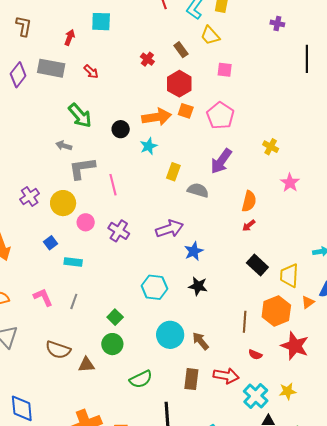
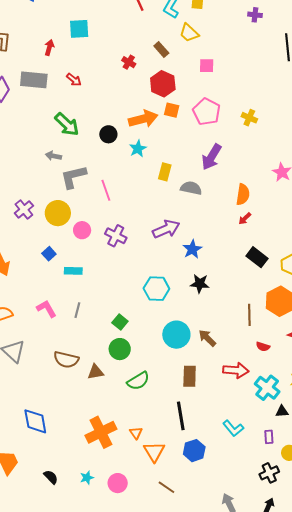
yellow cross: (271, 147) -> (249, 118), moved
green semicircle: (141, 379) -> (138, 381), moved
brown rectangle: (191, 379) -> (190, 376), moved

